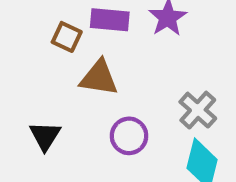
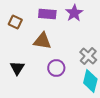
brown square: (67, 37) -> (15, 22), moved

